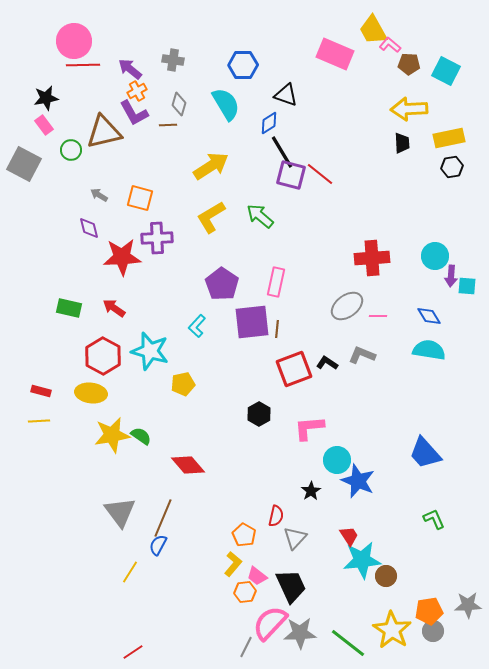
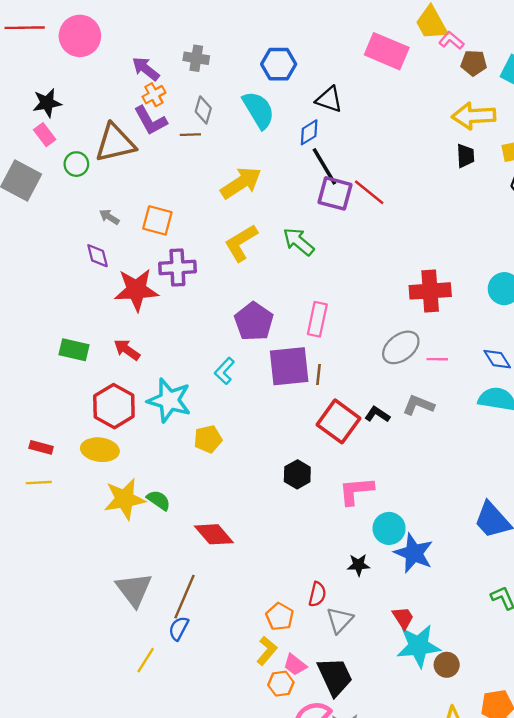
red line: (83, 65) -> (25, 28), moved
red square: (294, 369) -> (338, 421), turned -33
black star: (311, 491) -> (358, 565), turned 30

